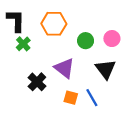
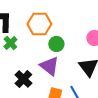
green circle: (86, 41) -> (56, 44), moved

